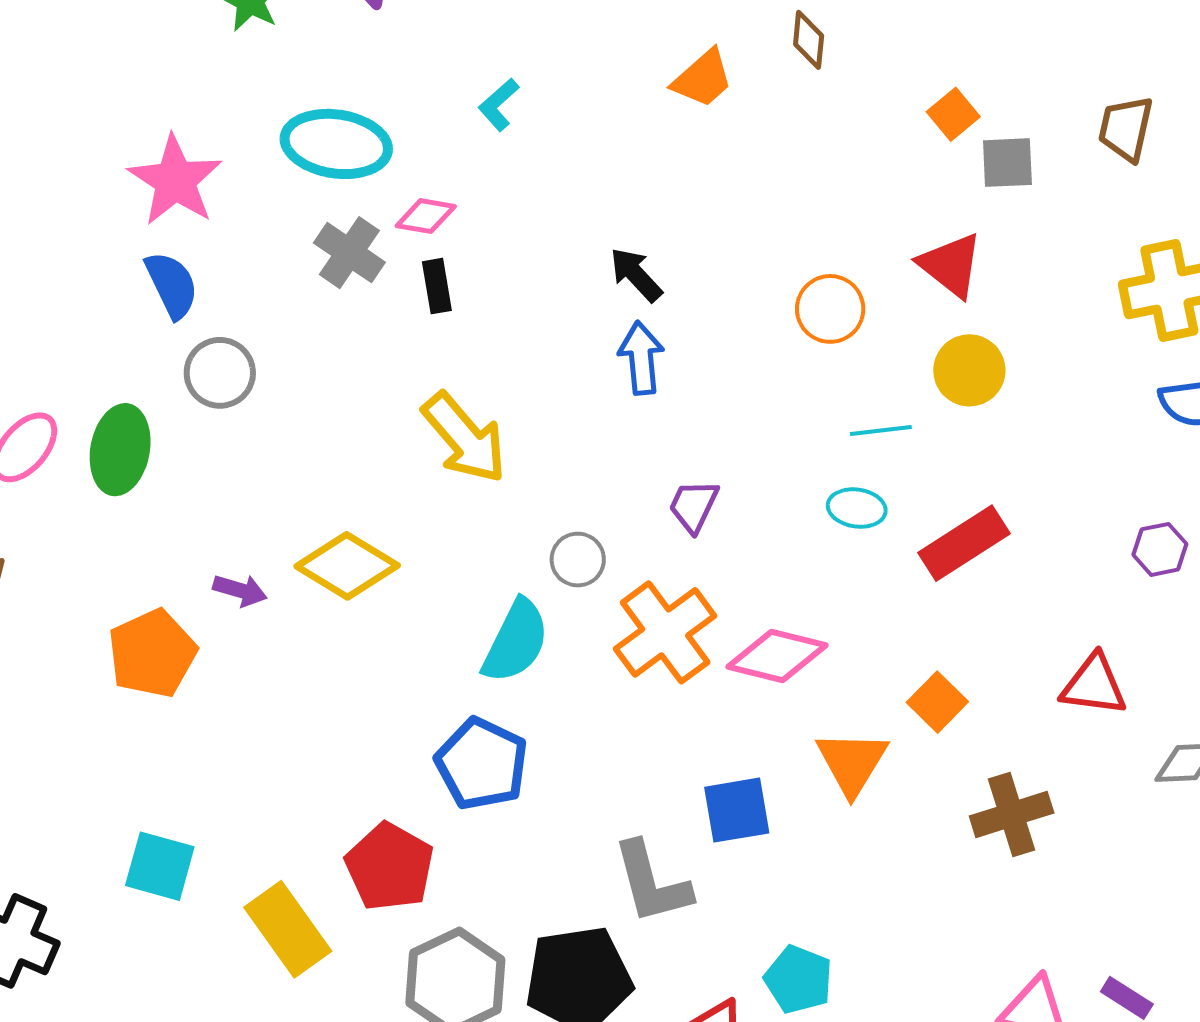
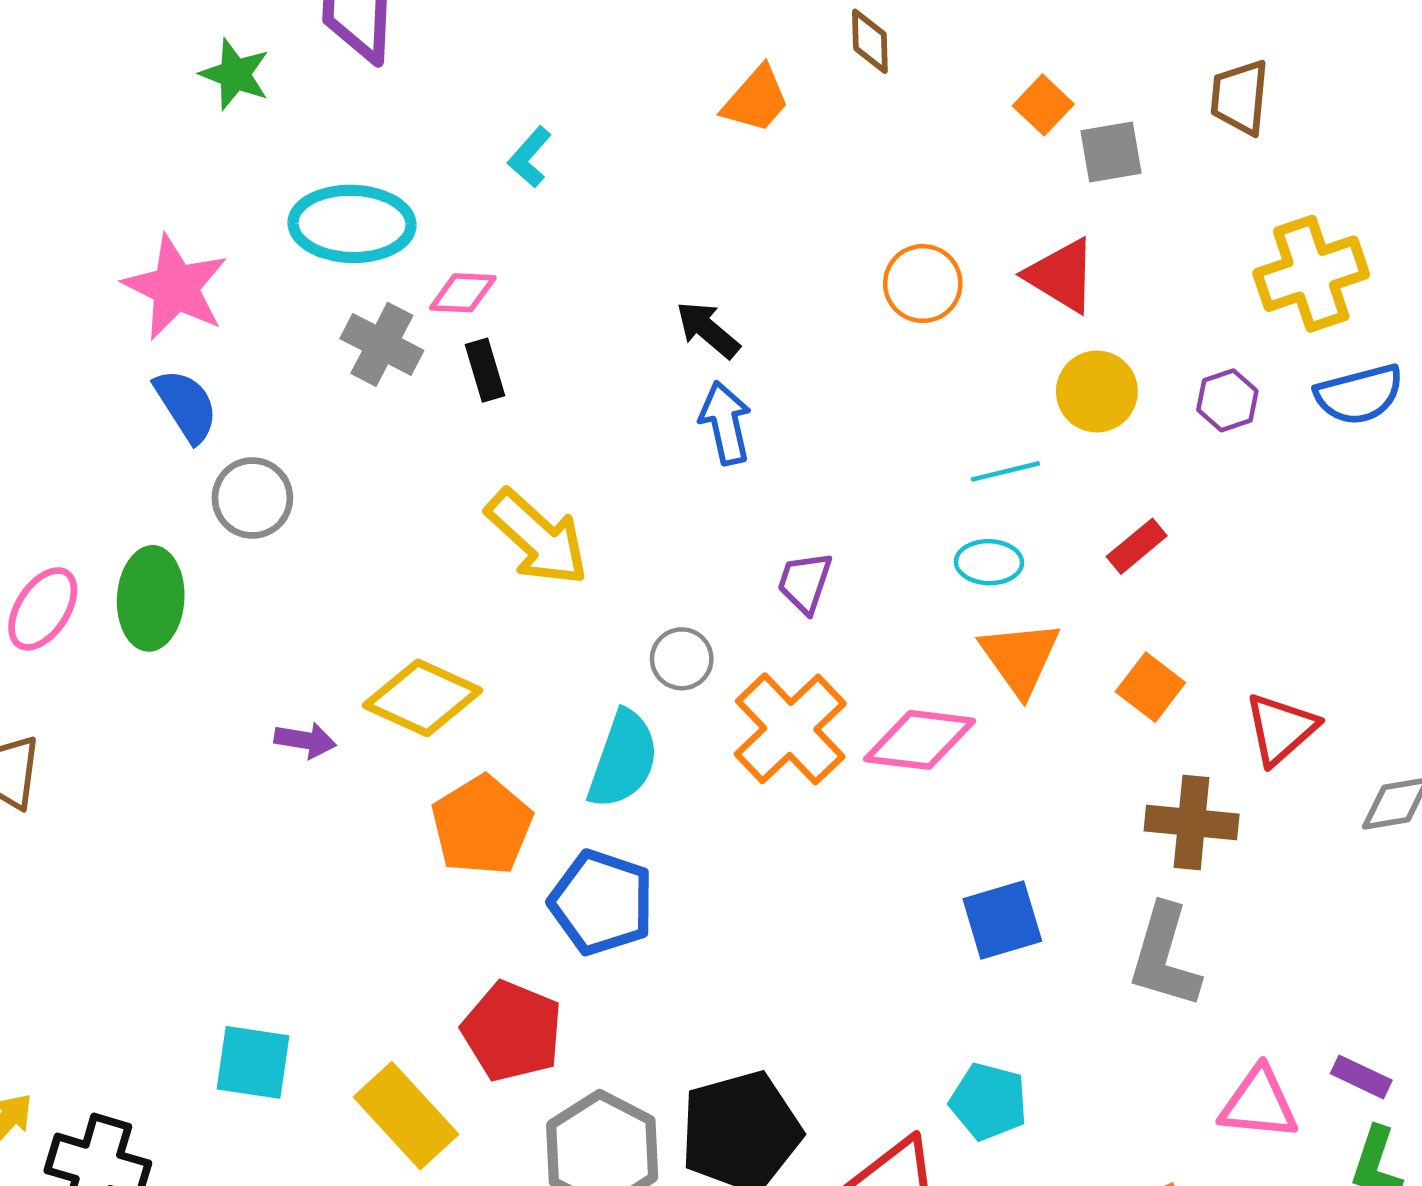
orange circle: (830, 309) -> (923, 284), moved
red rectangle: (964, 543) -> (1137, 546), moved, size x0.6
purple hexagon: (1160, 549) -> (1227, 400), moved
orange pentagon: (152, 653) -> (482, 825), moved
red triangle: (1094, 685) -> (1281, 729), turned -42
orange square: (937, 702) -> (1150, 687), moved
orange triangle: (852, 763) -> (1020, 658), moved
blue square: (737, 810) -> (1002, 920), moved
brown cross: (1012, 815) -> (1192, 822), moved, turned 30
gray L-shape: (652, 883) -> (1164, 956), moved, turned 38

